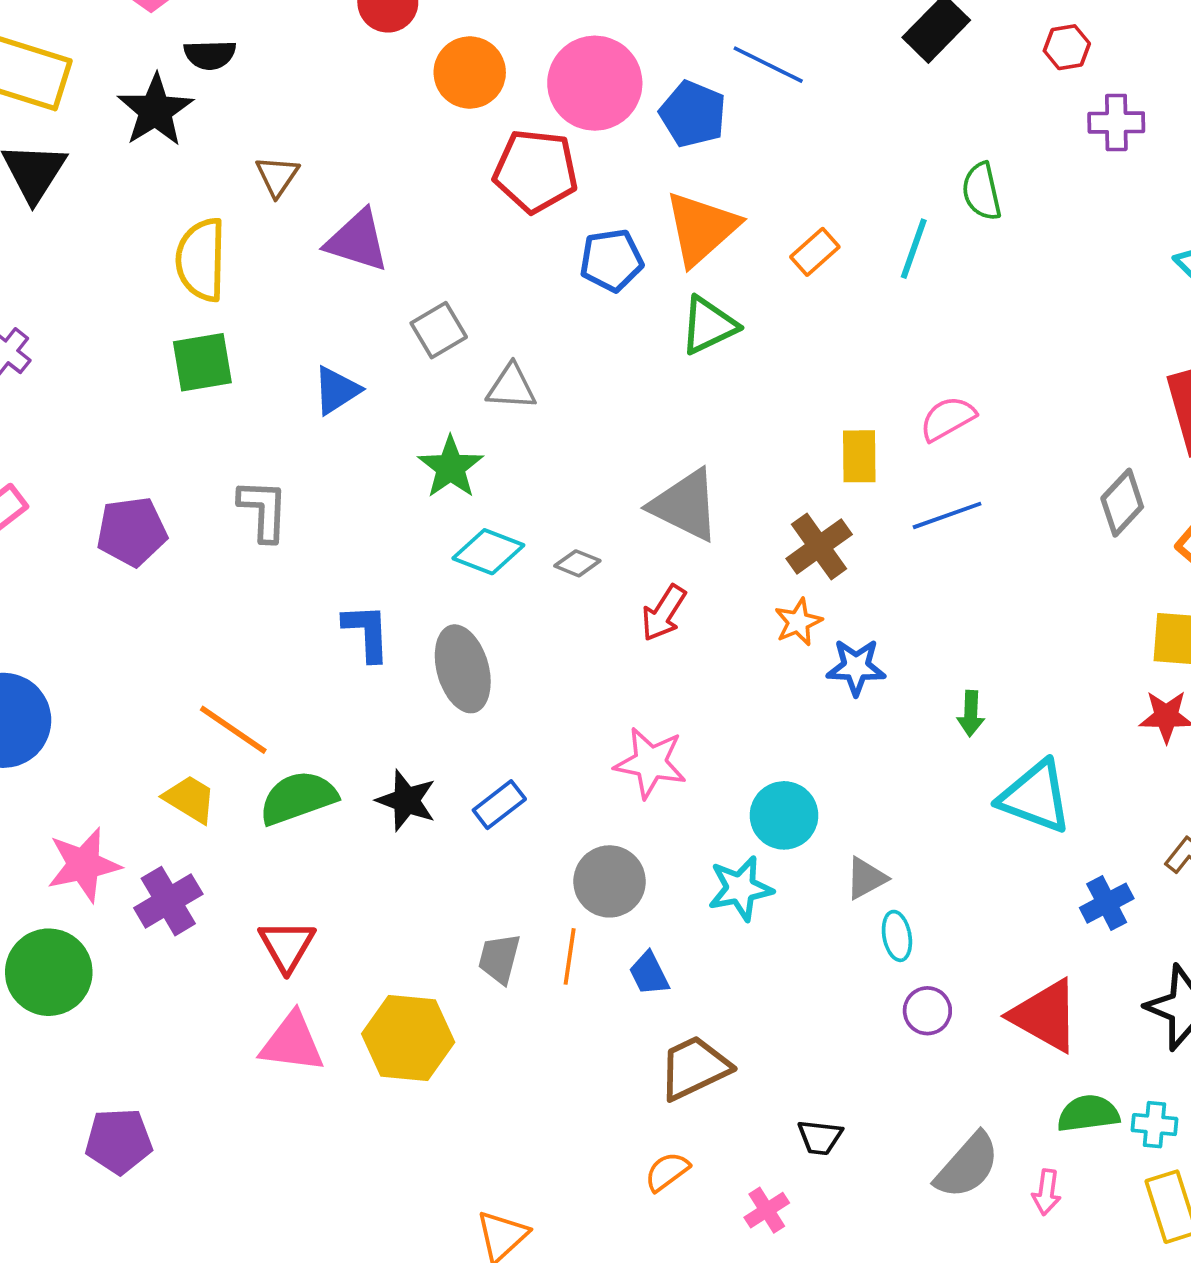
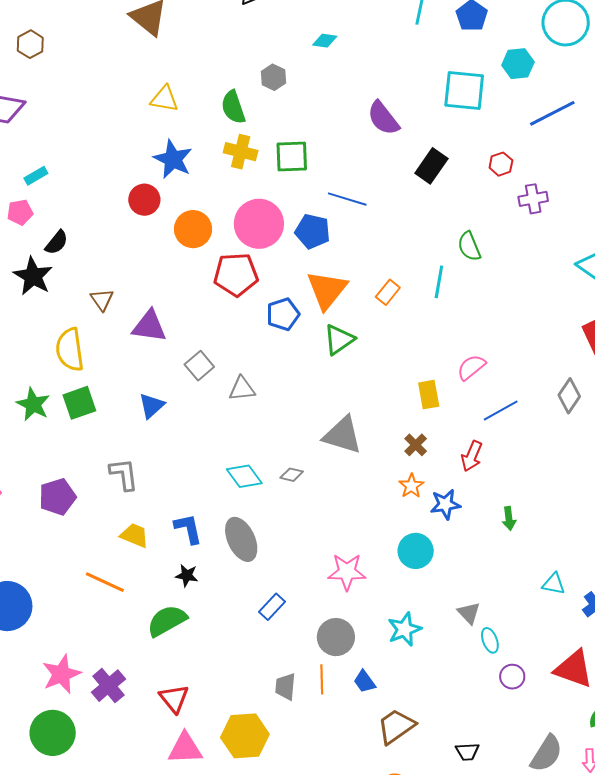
black semicircle: (210, 55) -> (57, 242), turned -40
green star: (451, 467) -> (33, 404), moved
blue line: (947, 515) -> (501, 411), moved
brown cross: (819, 546) -> (416, 445), size x0.7
cyan diamond: (488, 552) -> (244, 476), turned 42
red arrow: (664, 613) -> (472, 456), moved
orange line: (233, 730) -> (105, 582), moved
cyan triangle: (1035, 797) -> (554, 584), moved, size x0.6
yellow trapezoid: (190, 799) -> (135, 535), moved
black star: (406, 800) -> (187, 575), moved, size x0.7
cyan circle: (784, 815) -> (416, 551), moved
gray triangle: (866, 878) -> (469, 613), turned -35

